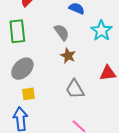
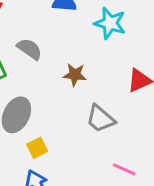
gray semicircle: (62, 32) -> (29, 49), moved

